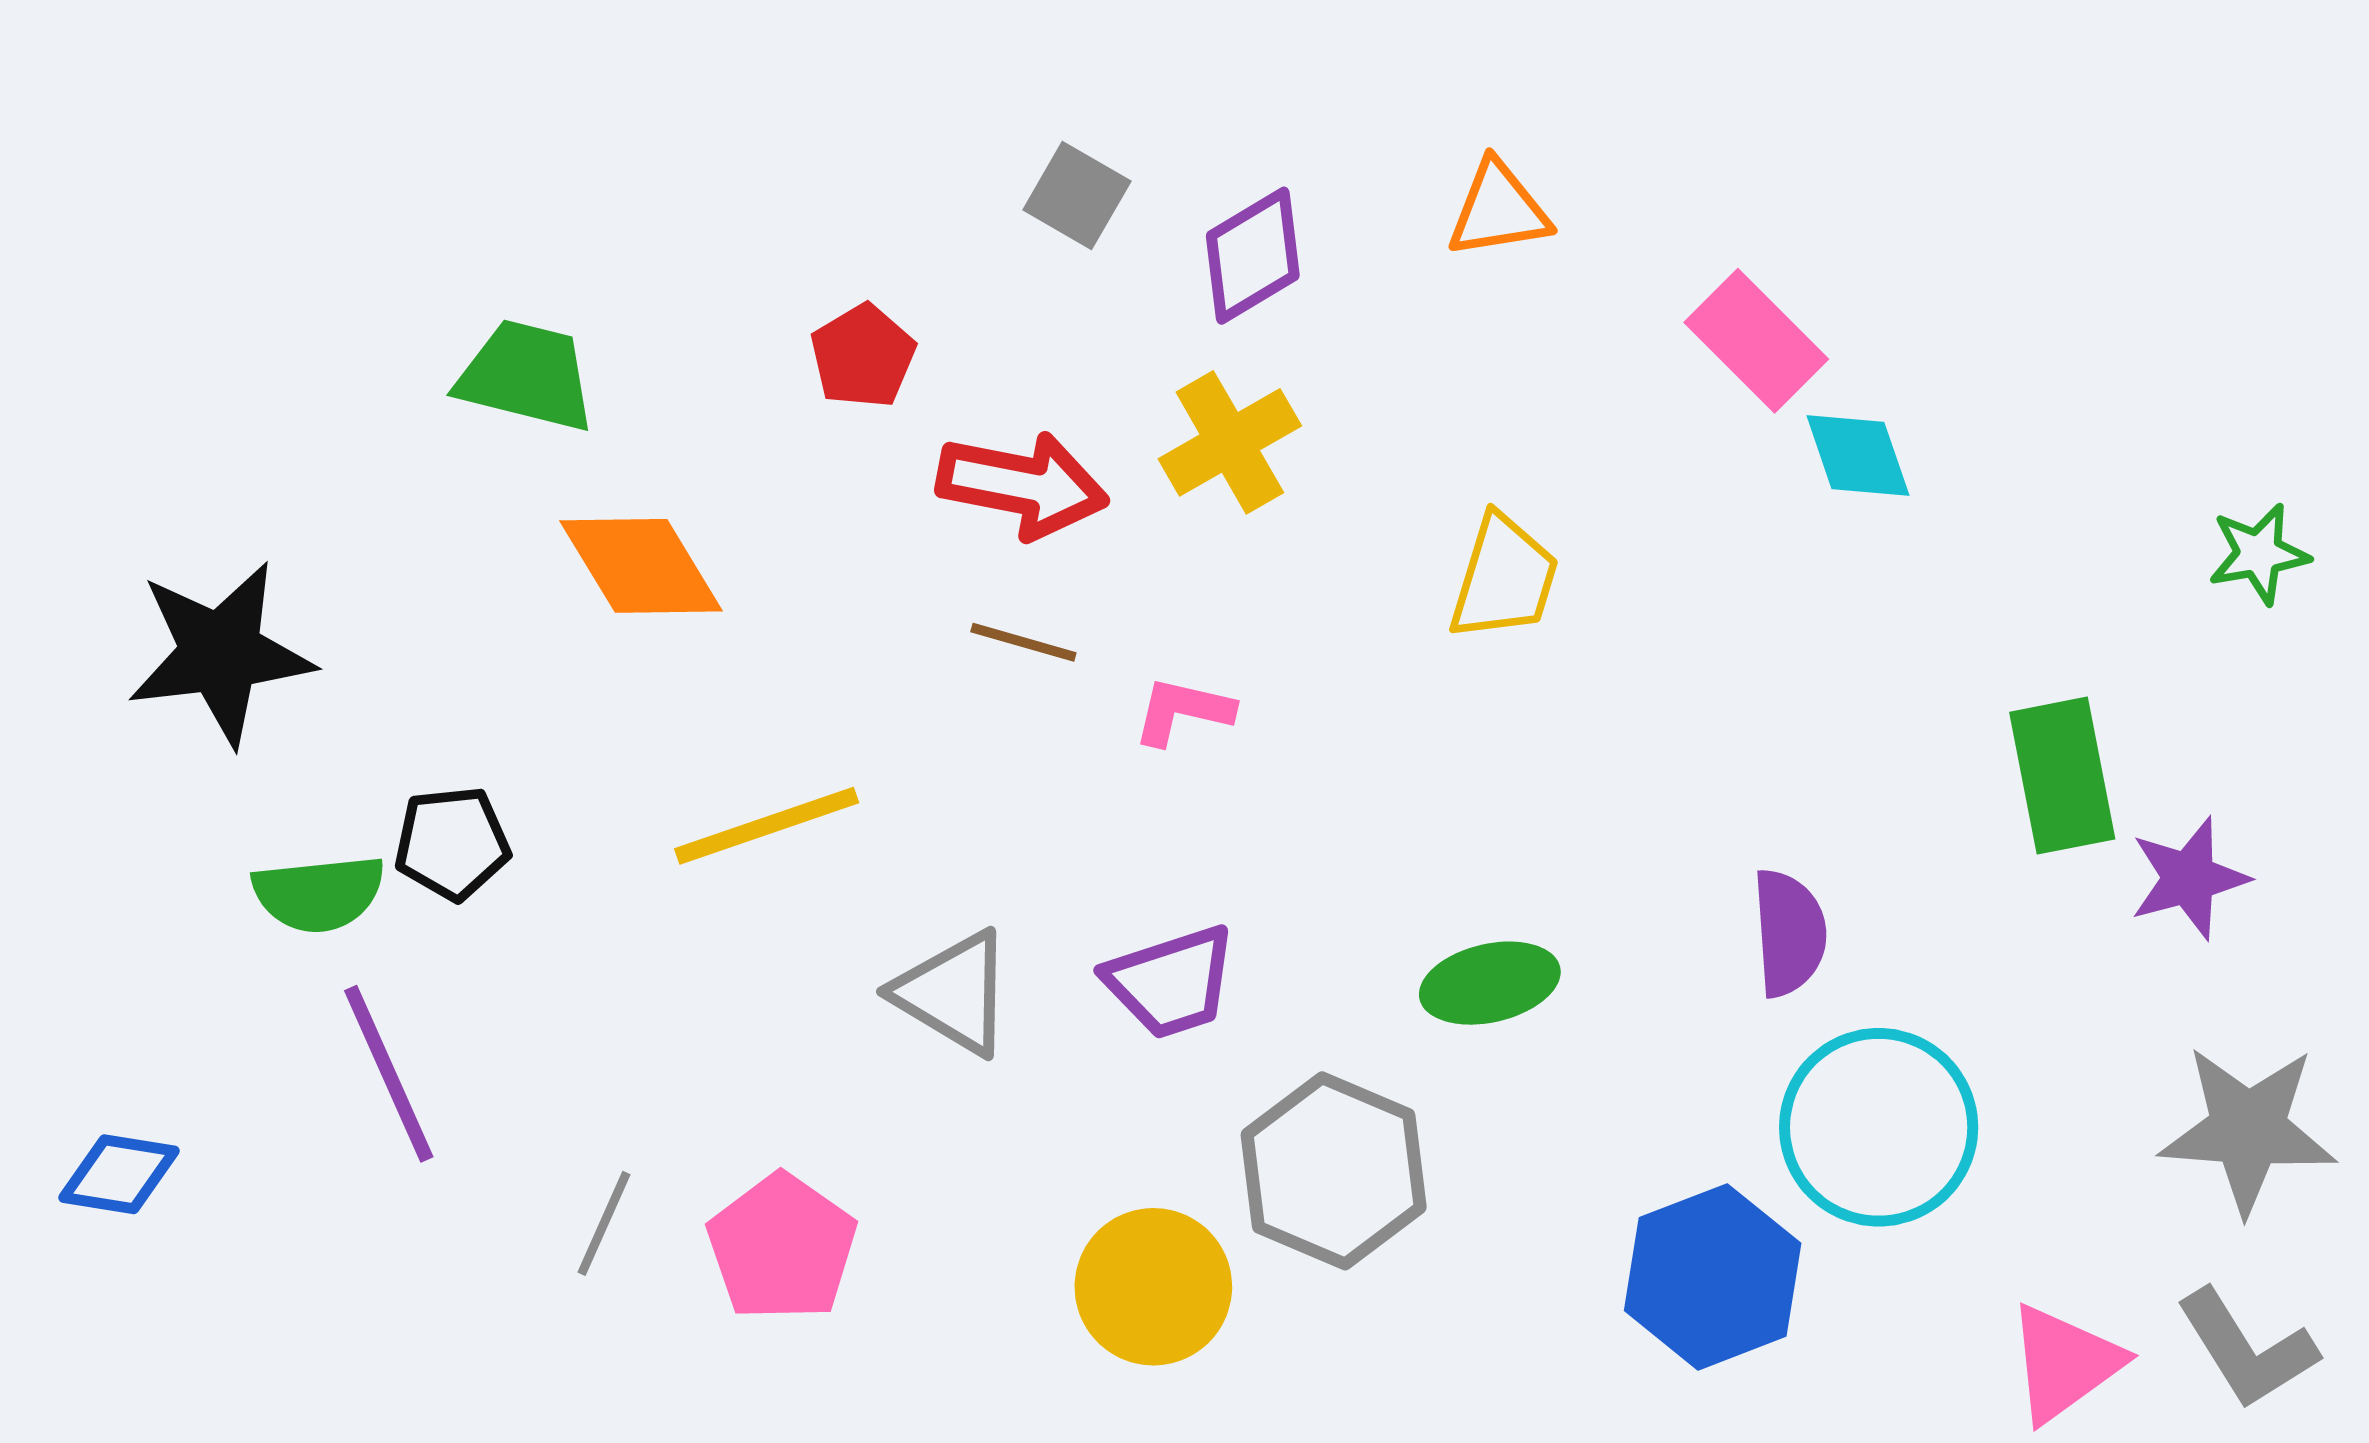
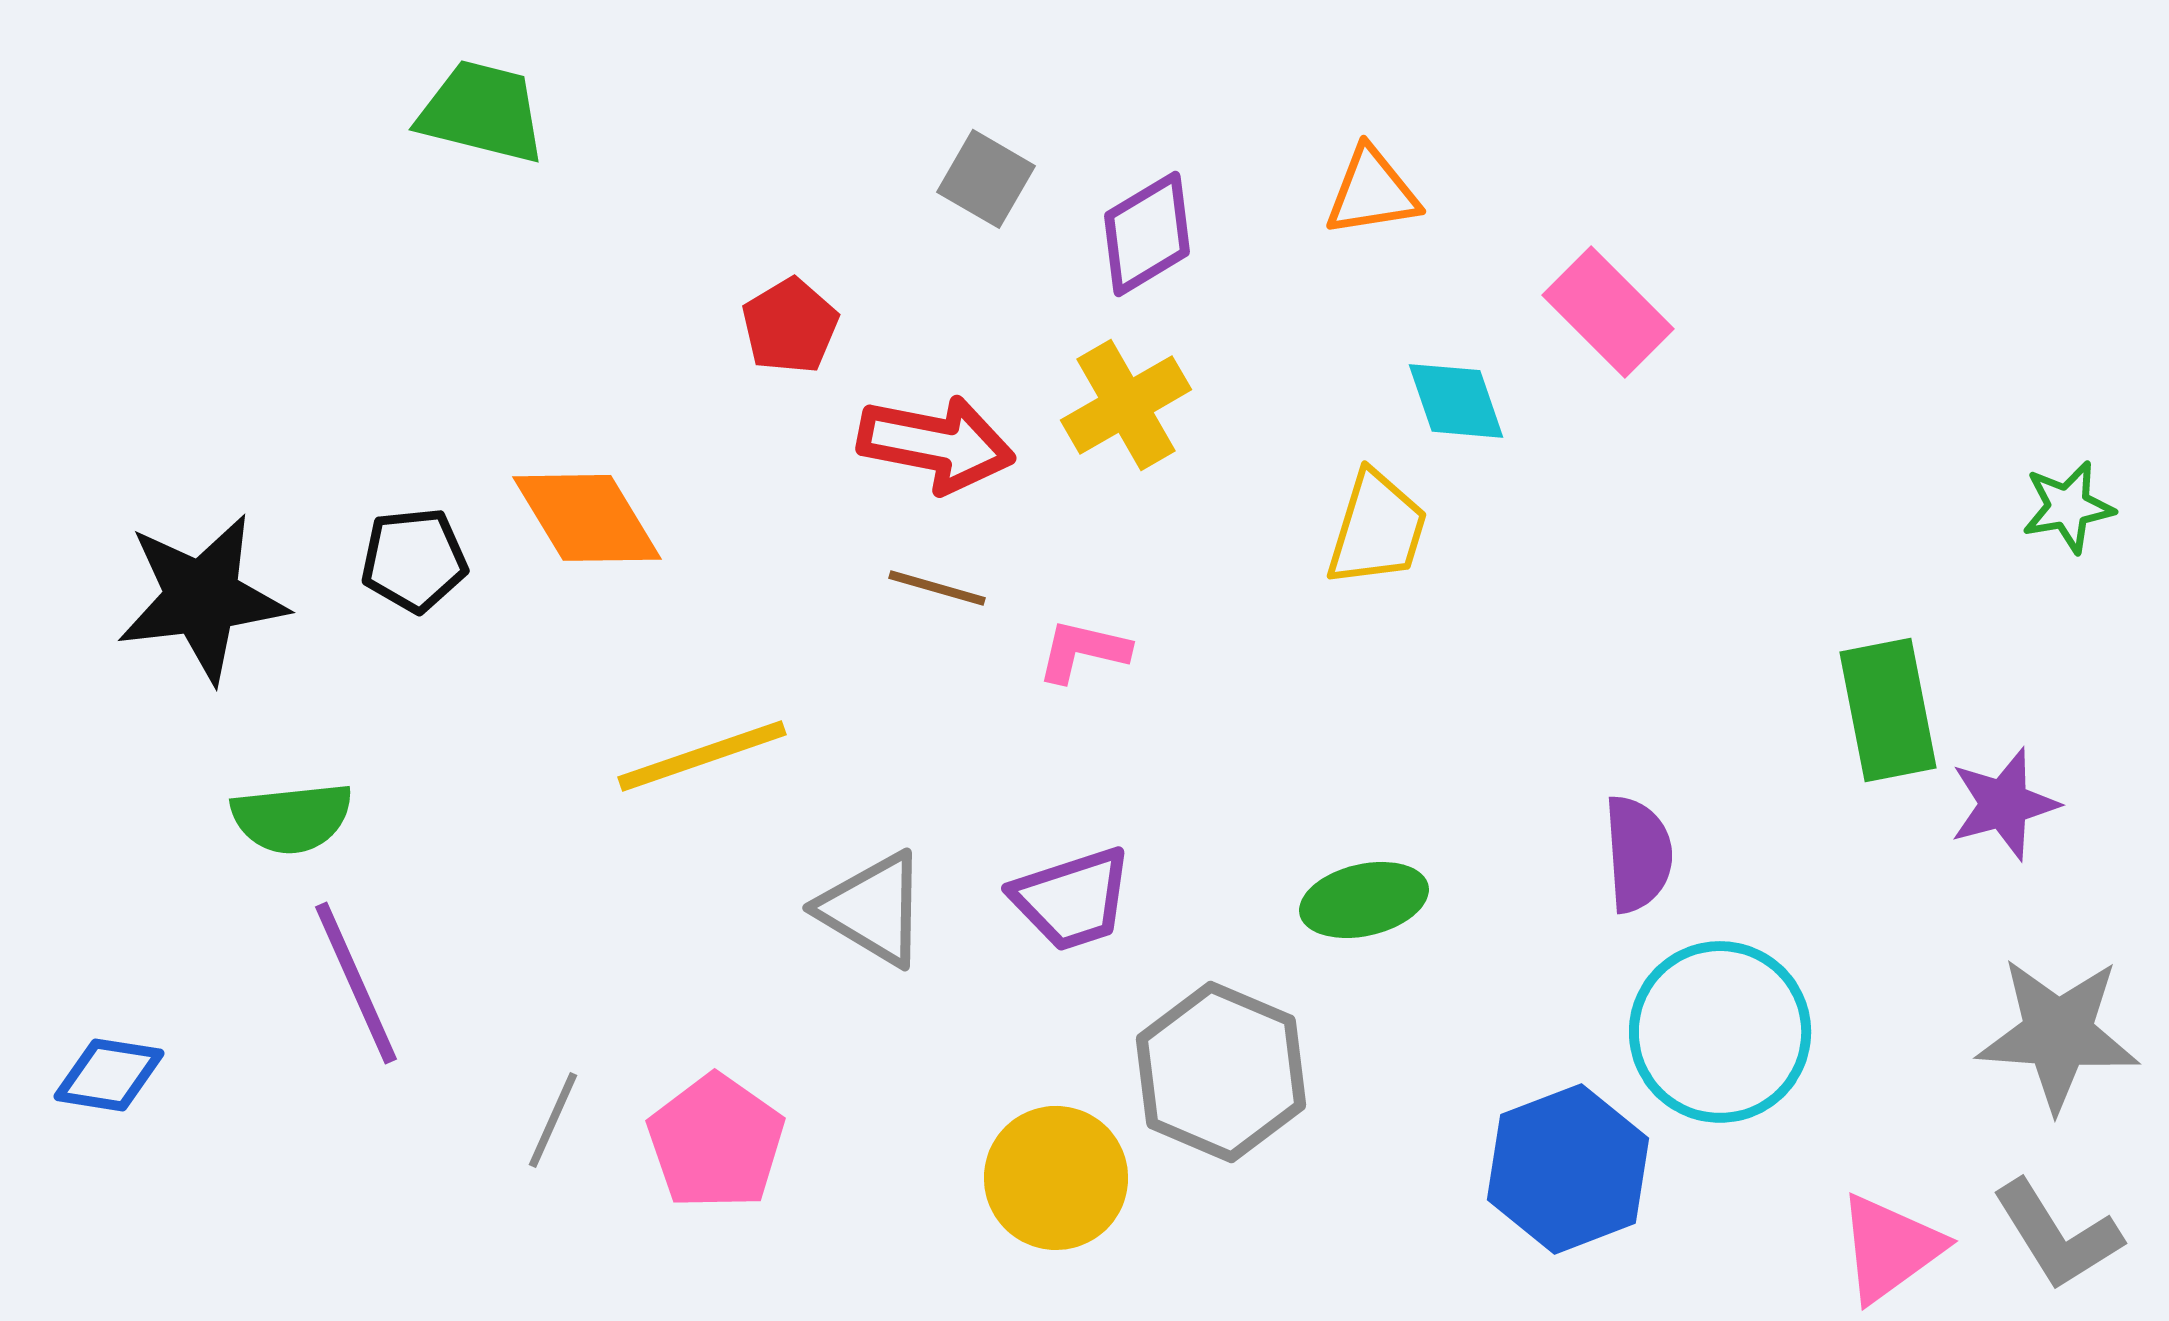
green trapezoid: (526, 376) -> (482, 112), moved
cyan diamond: (1858, 455) -> (1456, 401), moved
black pentagon: (452, 843) -> (414, 560), moved

